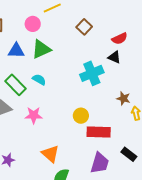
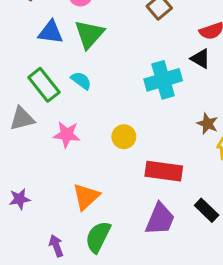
green triangle: (41, 49) -> (89, 34), turned -30
yellow circle: (81, 116) -> (124, 137), moved
orange triangle: (50, 154) -> (86, 197), turned 30

